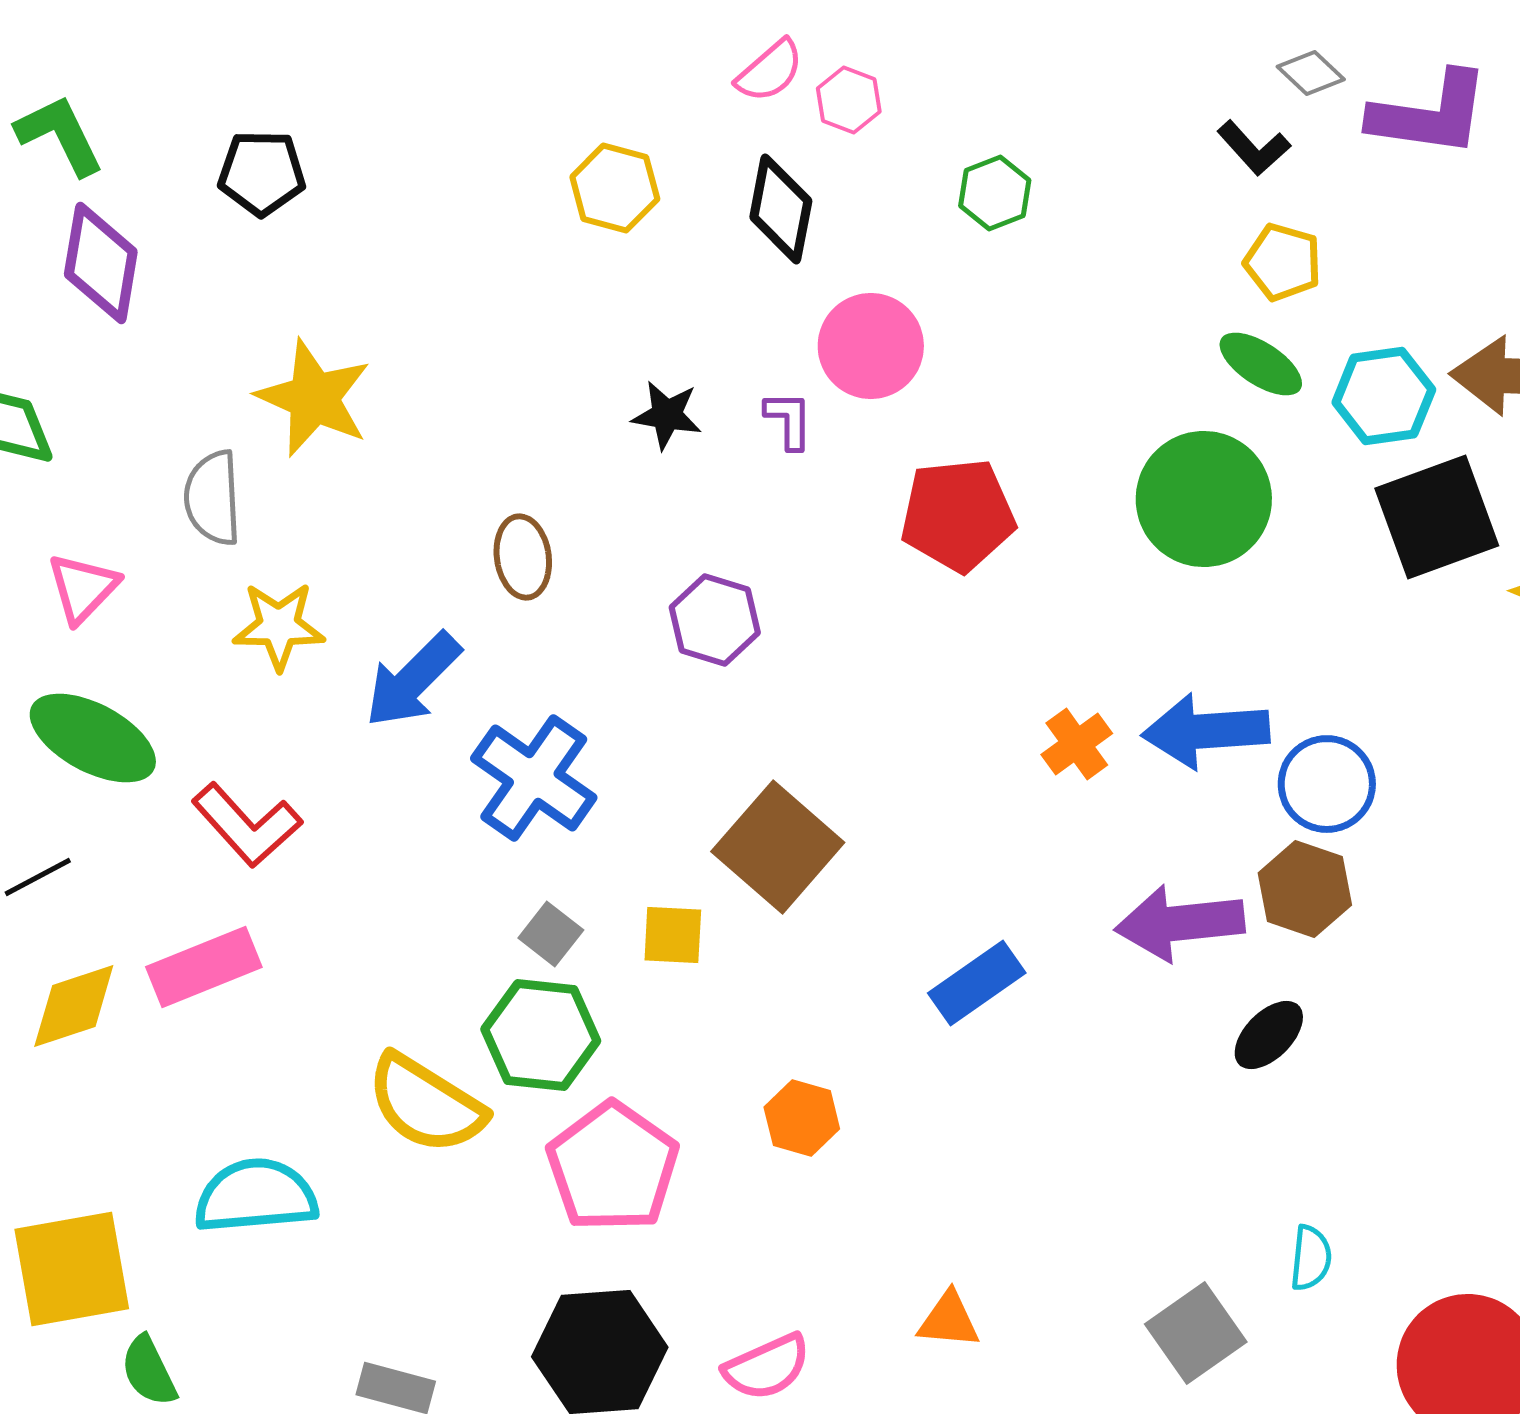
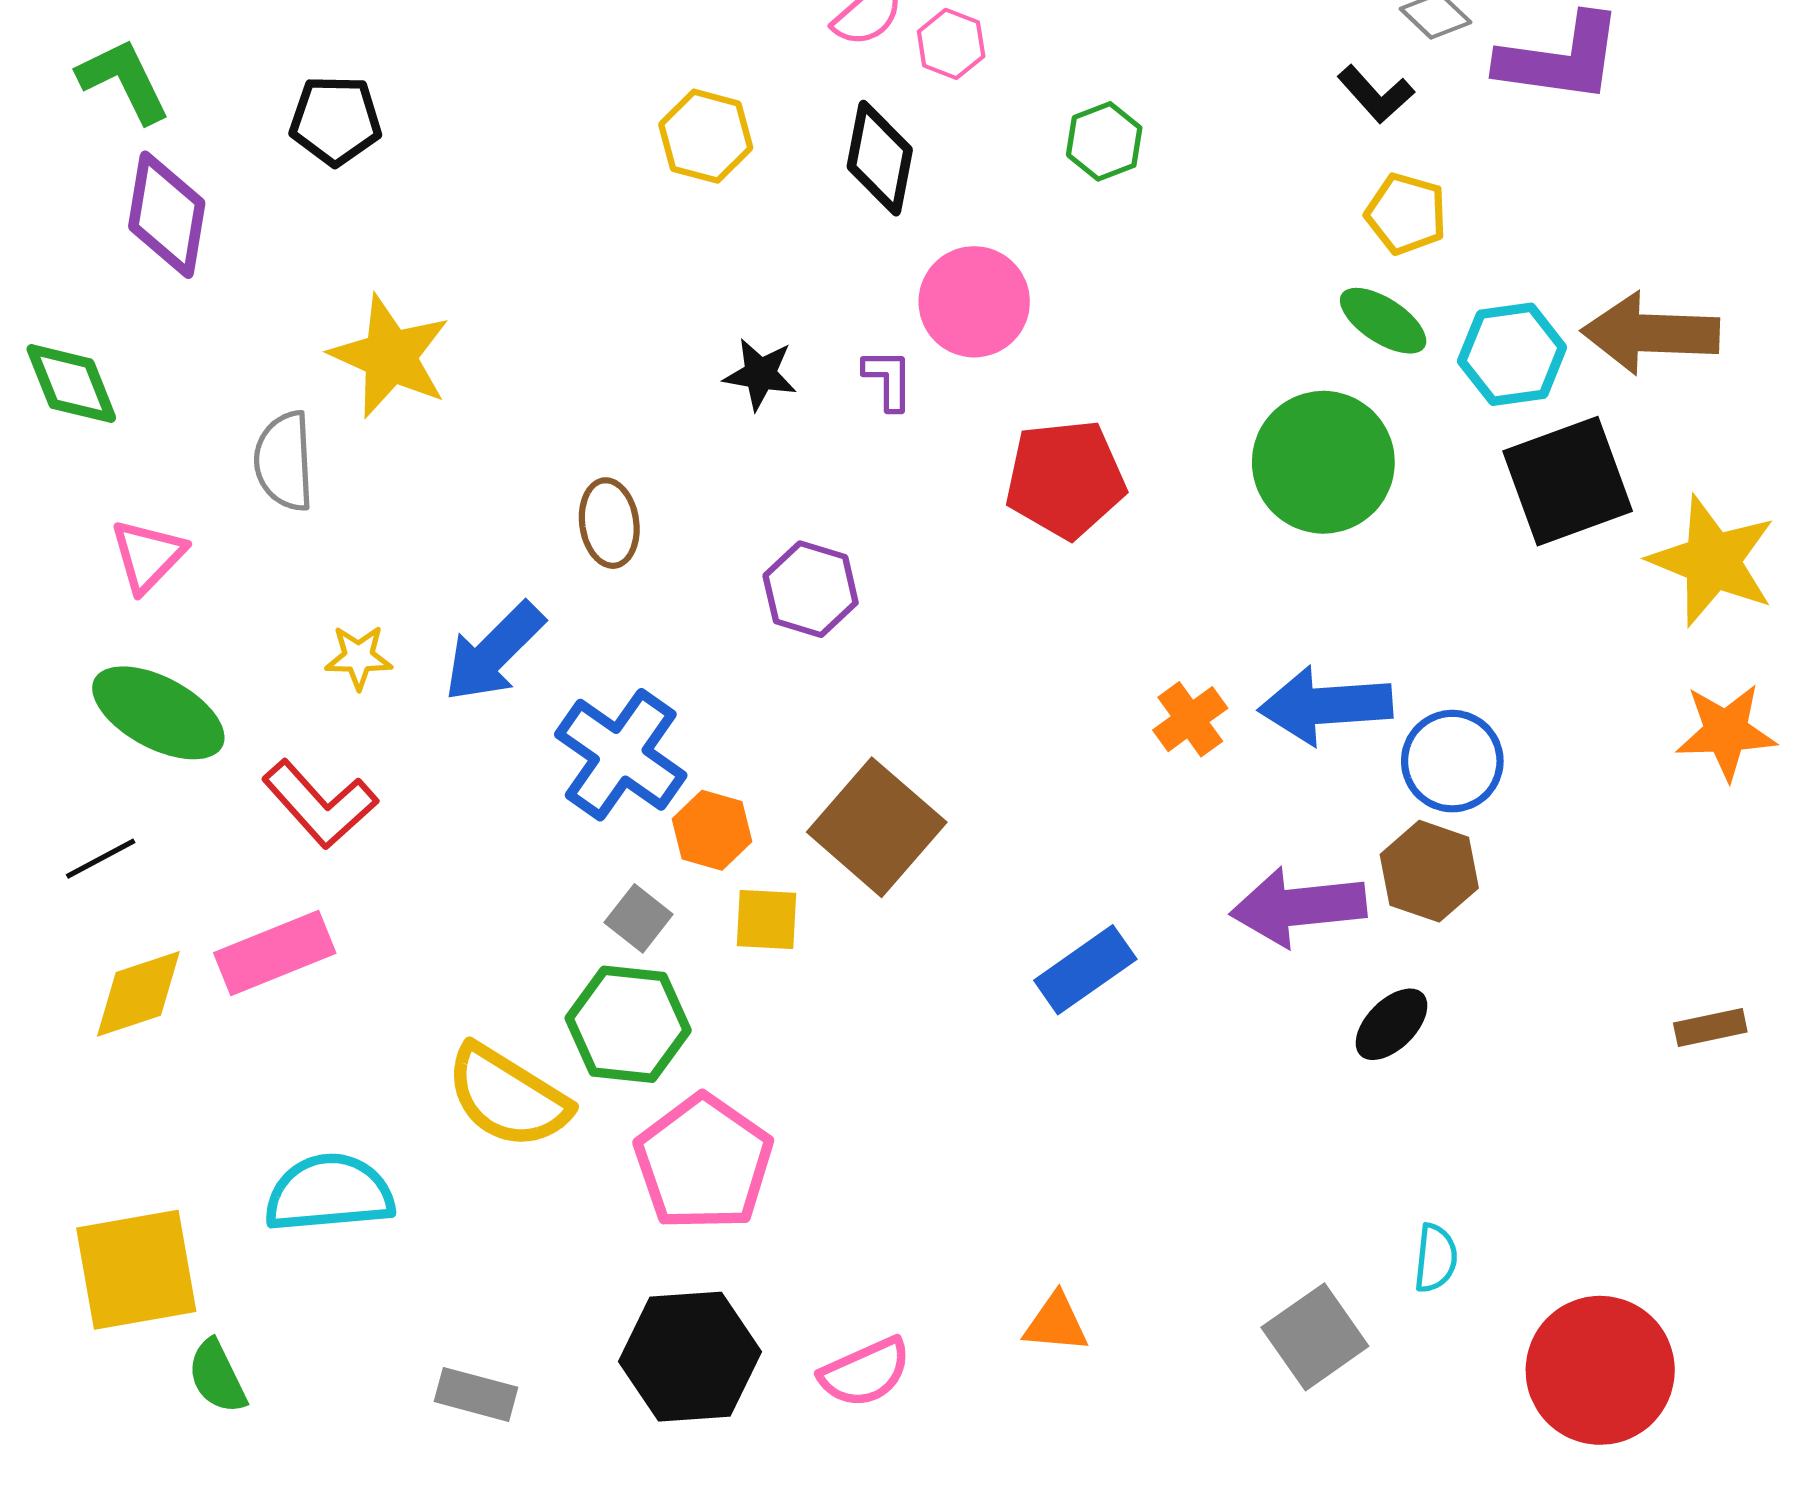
yellow star: (279, 626) -> (359, 657), moved, size x0.7
orange hexagon: (802, 1118) -> (712, 830), moved

